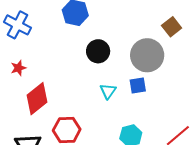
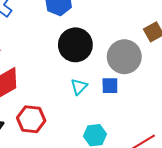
black circle: (98, 51) -> (75, 45), size x1.4

